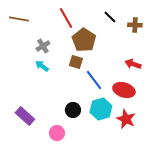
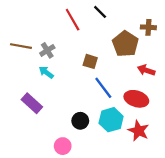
black line: (110, 17) -> (100, 12), moved
brown line: (19, 19) -> (21, 46), moved
brown pentagon: (84, 40) -> (125, 44), moved
brown square: (76, 62) -> (90, 61), moved
purple rectangle: (25, 116) -> (32, 103), moved

